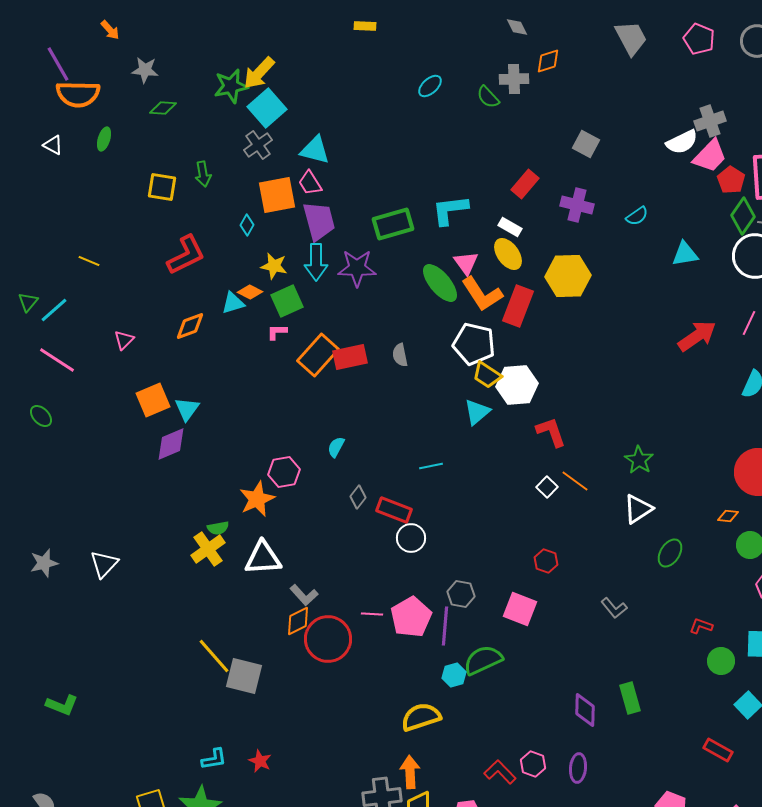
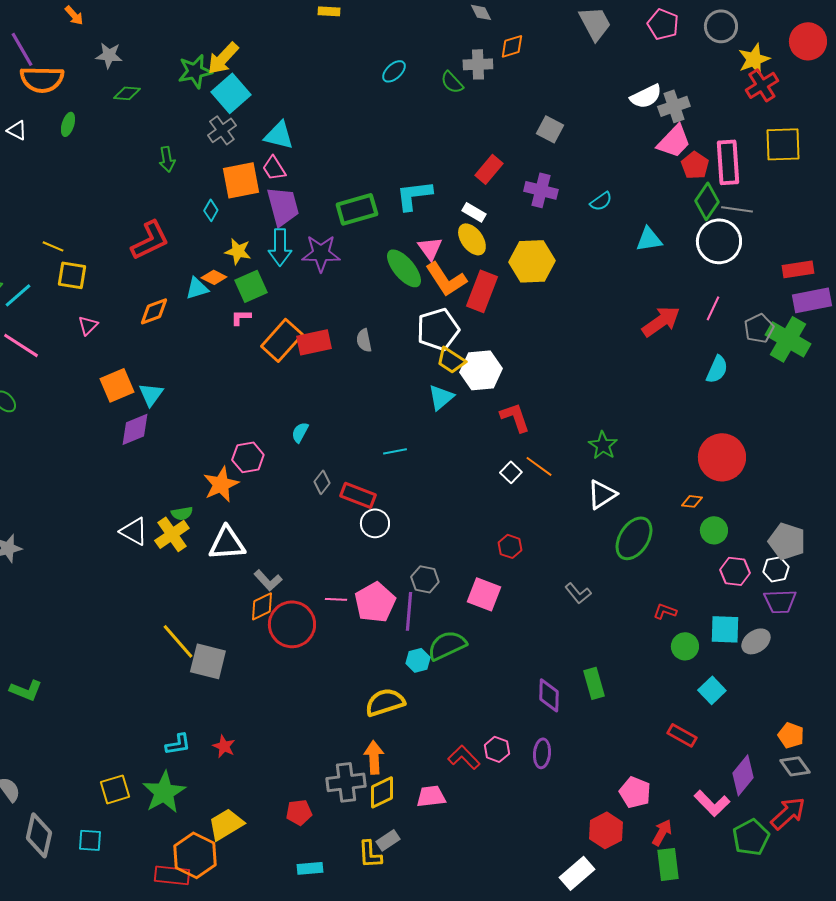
white semicircle: (682, 142) -> (646, 96), moved
yellow square: (162, 187) -> (72, 275), moved
white pentagon: (474, 344) -> (438, 329), turned -30
green ellipse: (670, 553) -> (634, 538), size x1.5
white triangle: (104, 564) -> (134, 531), moved, turned -44

